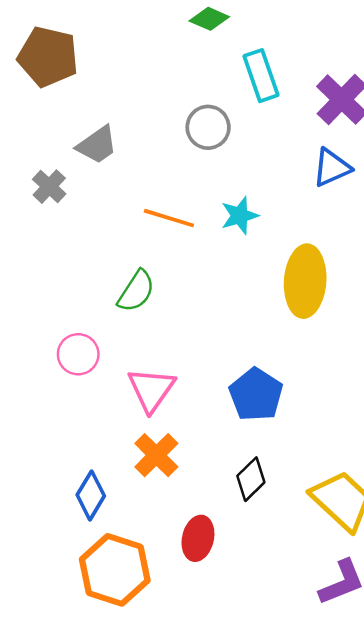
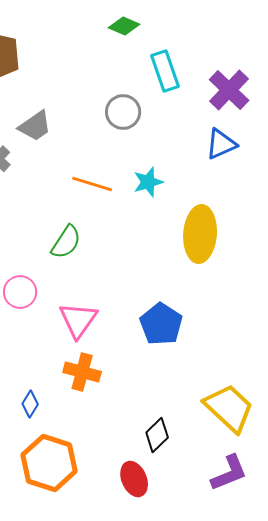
orange cross: (156, 455) -> (82, 372), turned -30
black diamond: (251, 479) -> (157, 435), moved
blue diamond: (91, 495) -> (30, 404), size x0.7
red ellipse: (198, 538) -> (134, 479), moved, turned -36

